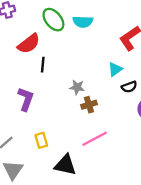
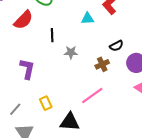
black line: (43, 65) -> (52, 35), moved
cyan triangle: (115, 69) -> (88, 19), moved, turned 40
brown cross: (89, 105) -> (102, 64), moved

